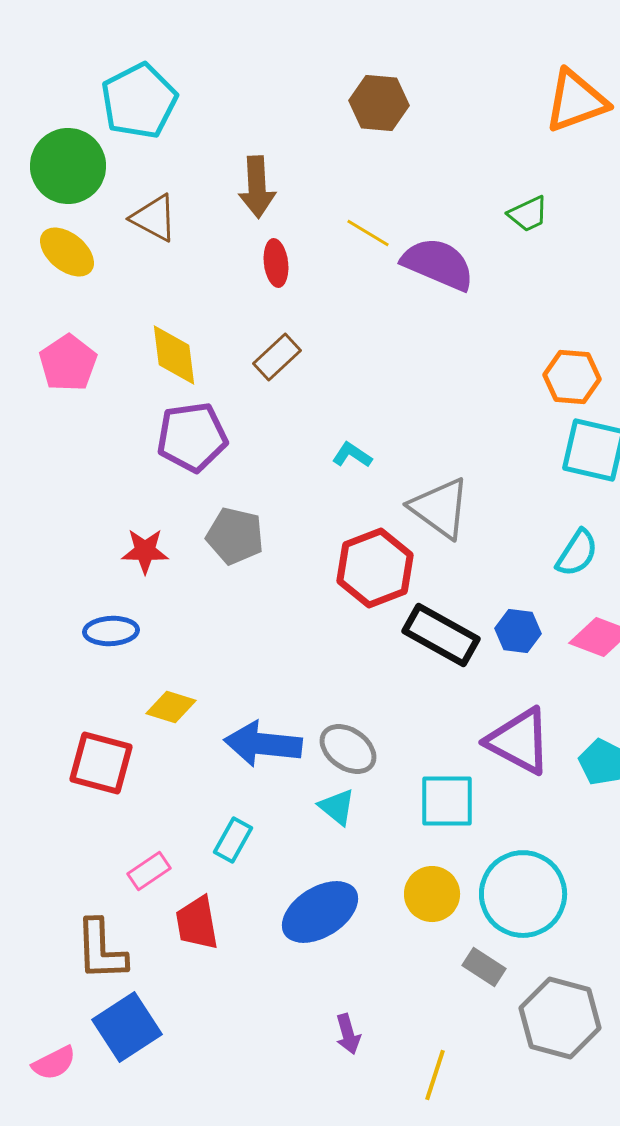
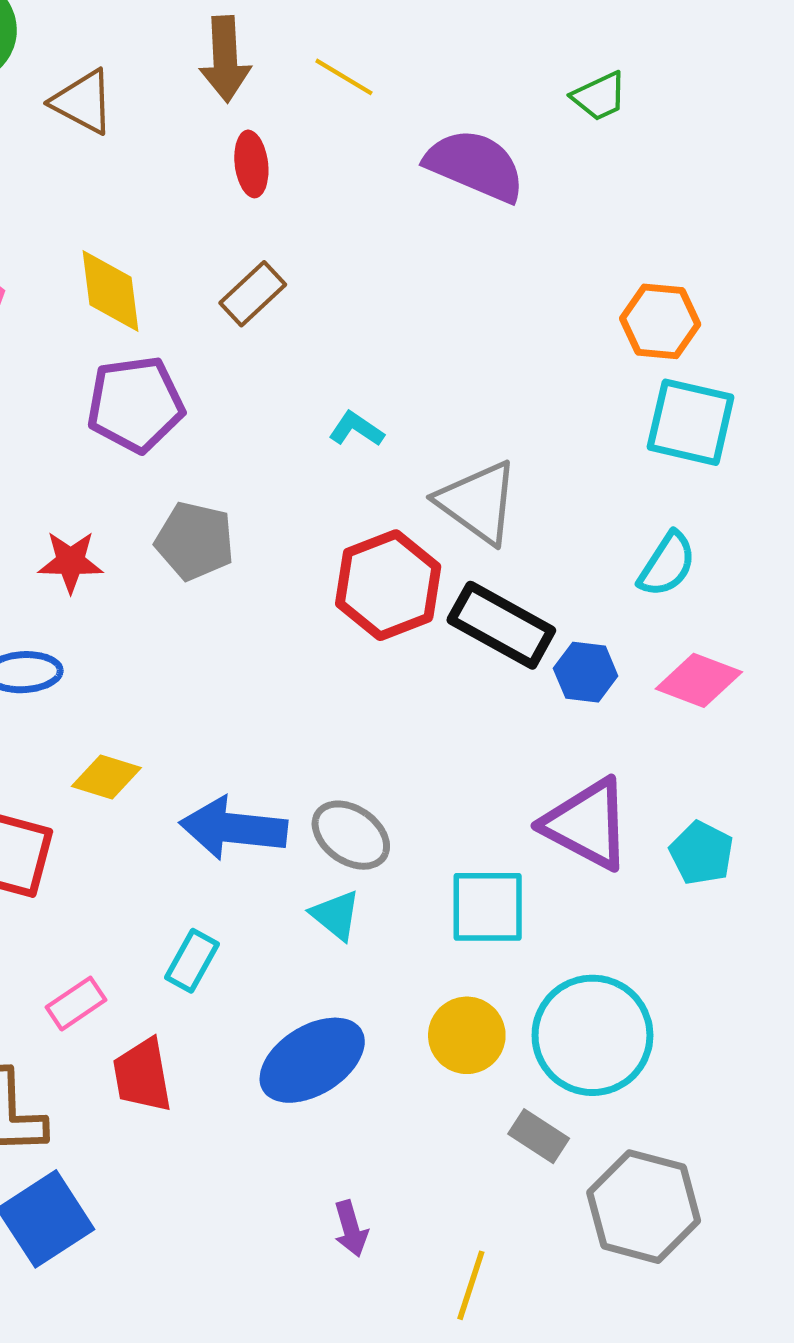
yellow line: (368, 233) -> (344, 77), moved
black rectangle: (441, 635) -> (501, 625), moved

